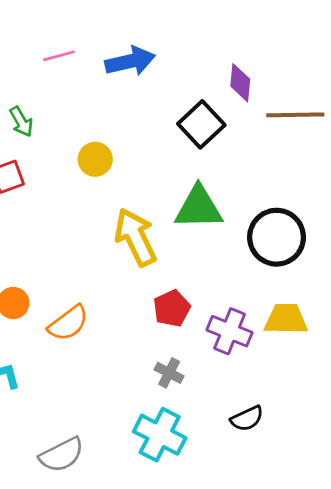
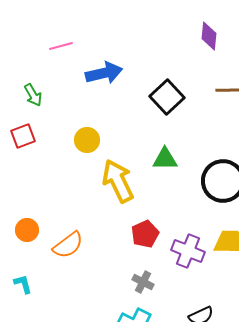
blue arrow: (130, 61) -> (104, 73), moved
purple diamond: (240, 83) -> (209, 36), moved
yellow circle: (95, 159) -> (87, 140), moved
green triangle: (199, 208) -> (165, 159), size x0.7

